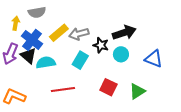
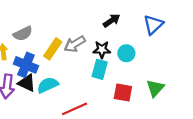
black arrow: (124, 33) -> (112, 21), moved, size x0.7
blue triangle: (154, 59) -> (153, 25), moved, turned -48
cyan rectangle: (80, 60) -> (100, 69), moved

